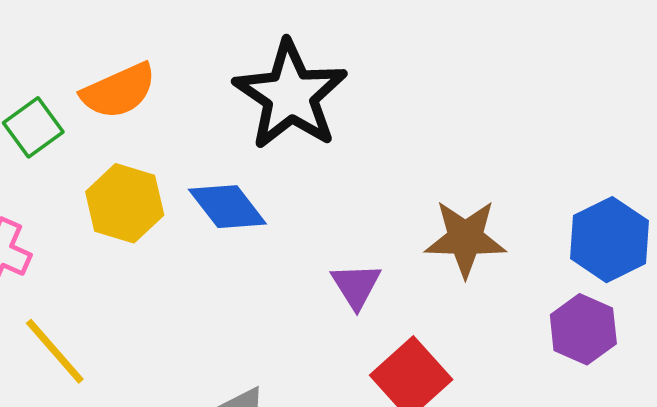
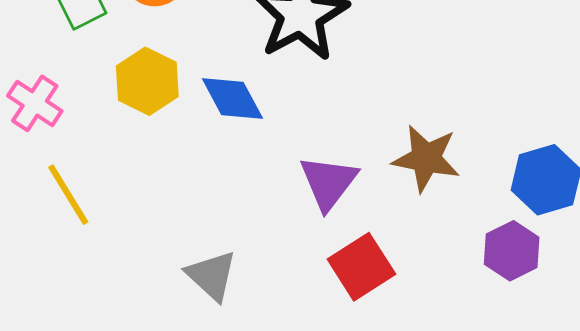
purple triangle: (356, 286) -> (328, 182), size x1.4

